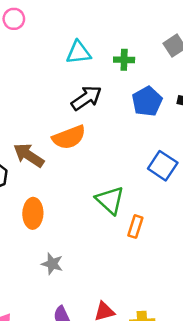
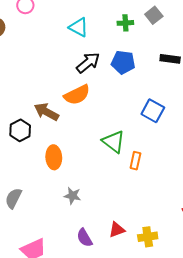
cyan triangle: (79, 53) -> (79, 27), turned 40
green cross: (124, 60) -> (125, 23), moved
blue pentagon: (147, 101) -> (123, 62), moved, turned -30

